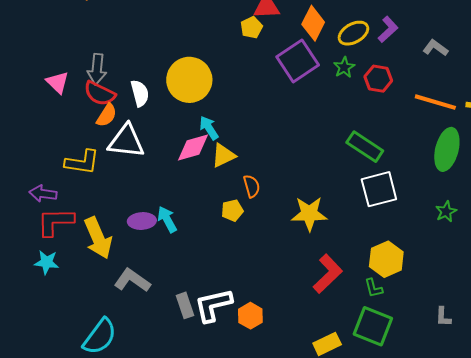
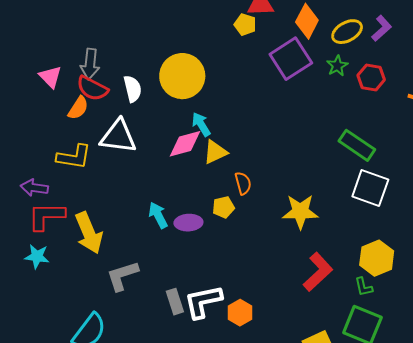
yellow pentagon: (252, 27) -> (245, 25), turned -30
orange semicircle: (107, 115) -> (78, 108), moved
white square: (379, 189) -> (370, 188), turned 33
purple ellipse: (142, 221) -> (188, 223), moved
gray L-shape: (132, 280) -> (122, 276), turned -54

